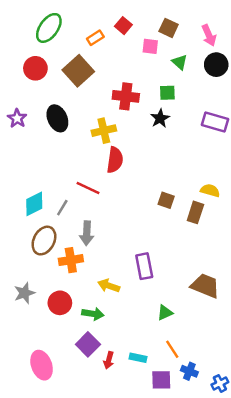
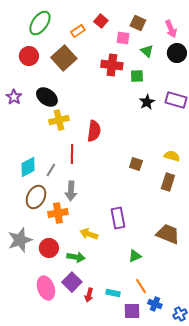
red cross: (126, 96) -> (112, 65), moved
black ellipse: (57, 118) -> (47, 97), turned -30
black star: (160, 118) -> (147, 102), moved
yellow cross: (104, 131) -> (59, 120), moved
red line: (88, 188) -> (72, 154), turned 66
brown rectangle: (195, 212) -> (168, 182), moved
gray star: (24, 293) -> (20, 240), size x1.4
pink ellipse: (42, 365) -> (46, 288), moved

